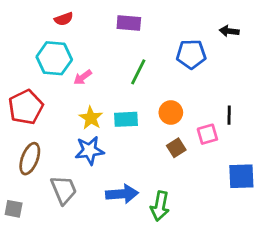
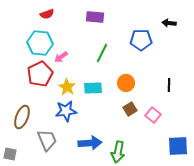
red pentagon: (26, 107) -> (40, 74), moved
pink square: (207, 134) -> (153, 115), moved, turned -35
blue square: (241, 176) -> (178, 146), moved

